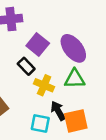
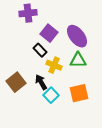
black arrow: (58, 111) -> (41, 82), moved
cyan square: (40, 123) -> (51, 95), turned 35

